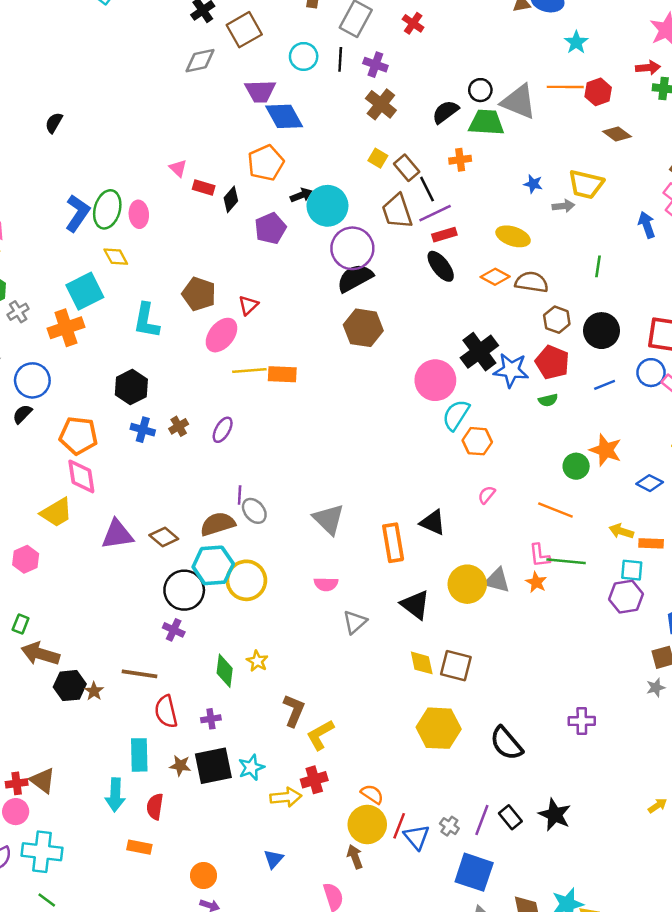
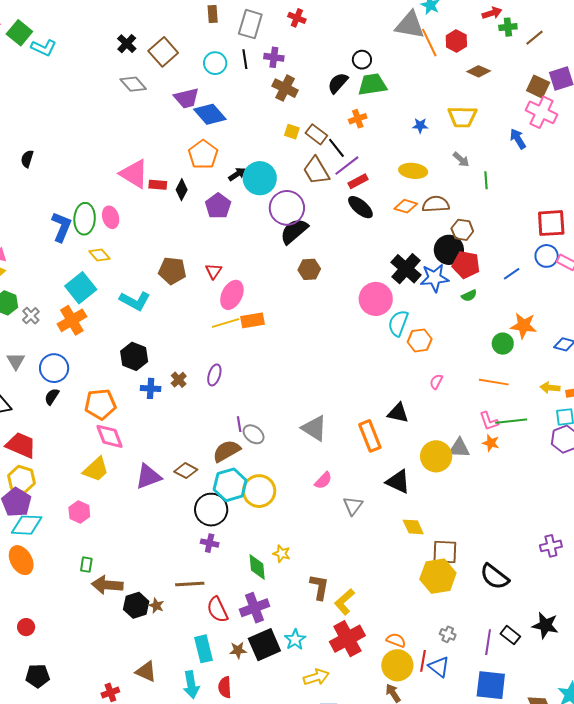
gray diamond: (200, 61) -> (133, 84), turned 72
orange line: (565, 87) -> (429, 43), turned 76
gray triangle: (519, 102) -> (410, 25), moved
pink triangle: (178, 168) -> (134, 174), size x2.0
gray arrow: (563, 206) -> (461, 159), moved, turned 60
cyan L-shape: (146, 321) -> (135, 301), turned -60
brown hexagon: (363, 328) -> (309, 269), size x0.7
black circle: (601, 331) -> (449, 250), moved
pink ellipse: (221, 335) -> (232, 295), moved
pink semicircle: (326, 584) -> (323, 480), turned -36
brown square: (456, 666) -> (445, 552), moved
purple cross: (211, 719) -> (254, 608), size x1.8
red cross: (314, 780) -> (347, 639), size x1.6
brown triangle: (43, 781) -> (146, 672), moved
yellow arrow: (286, 797) -> (316, 677), moved
gray cross: (449, 826) -> (448, 634), moved

